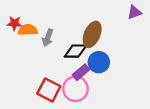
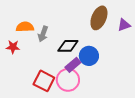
purple triangle: (134, 12) -> (124, 25), moved
red star: (14, 23) -> (13, 47), moved
brown ellipse: (92, 34) -> (99, 18), moved

